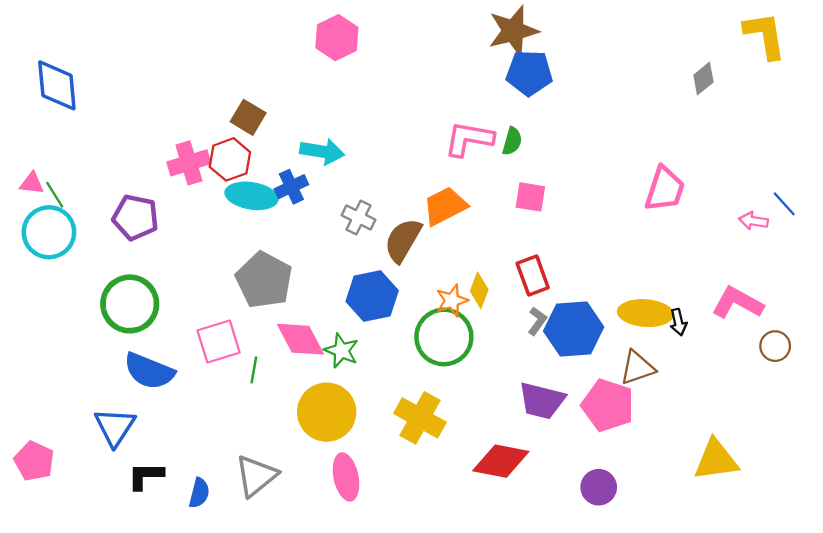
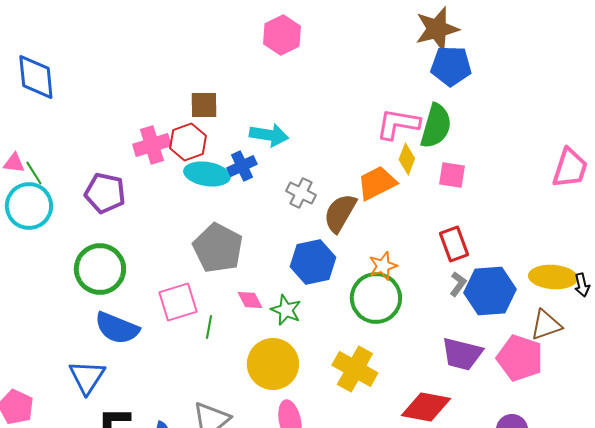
brown square: (248, 117) -> (204, 105), turned -32
green semicircle: (512, 141) -> (436, 126), size x1.8
yellow diamond: (479, 290) -> (407, 159), moved
pink diamond: (300, 339) -> (250, 300), size x0.6

